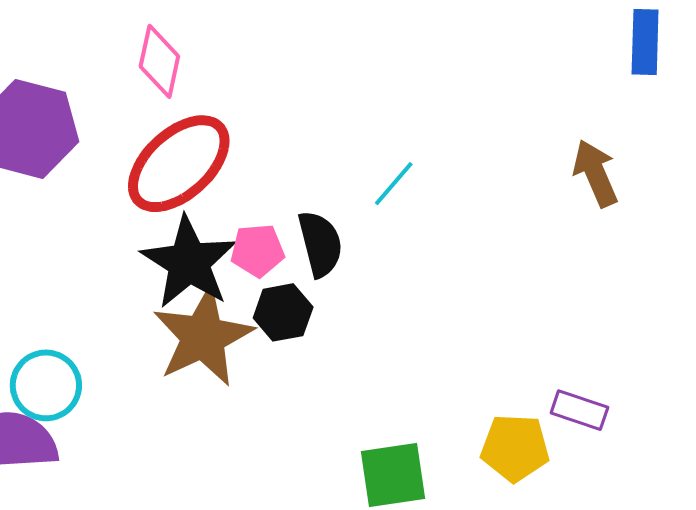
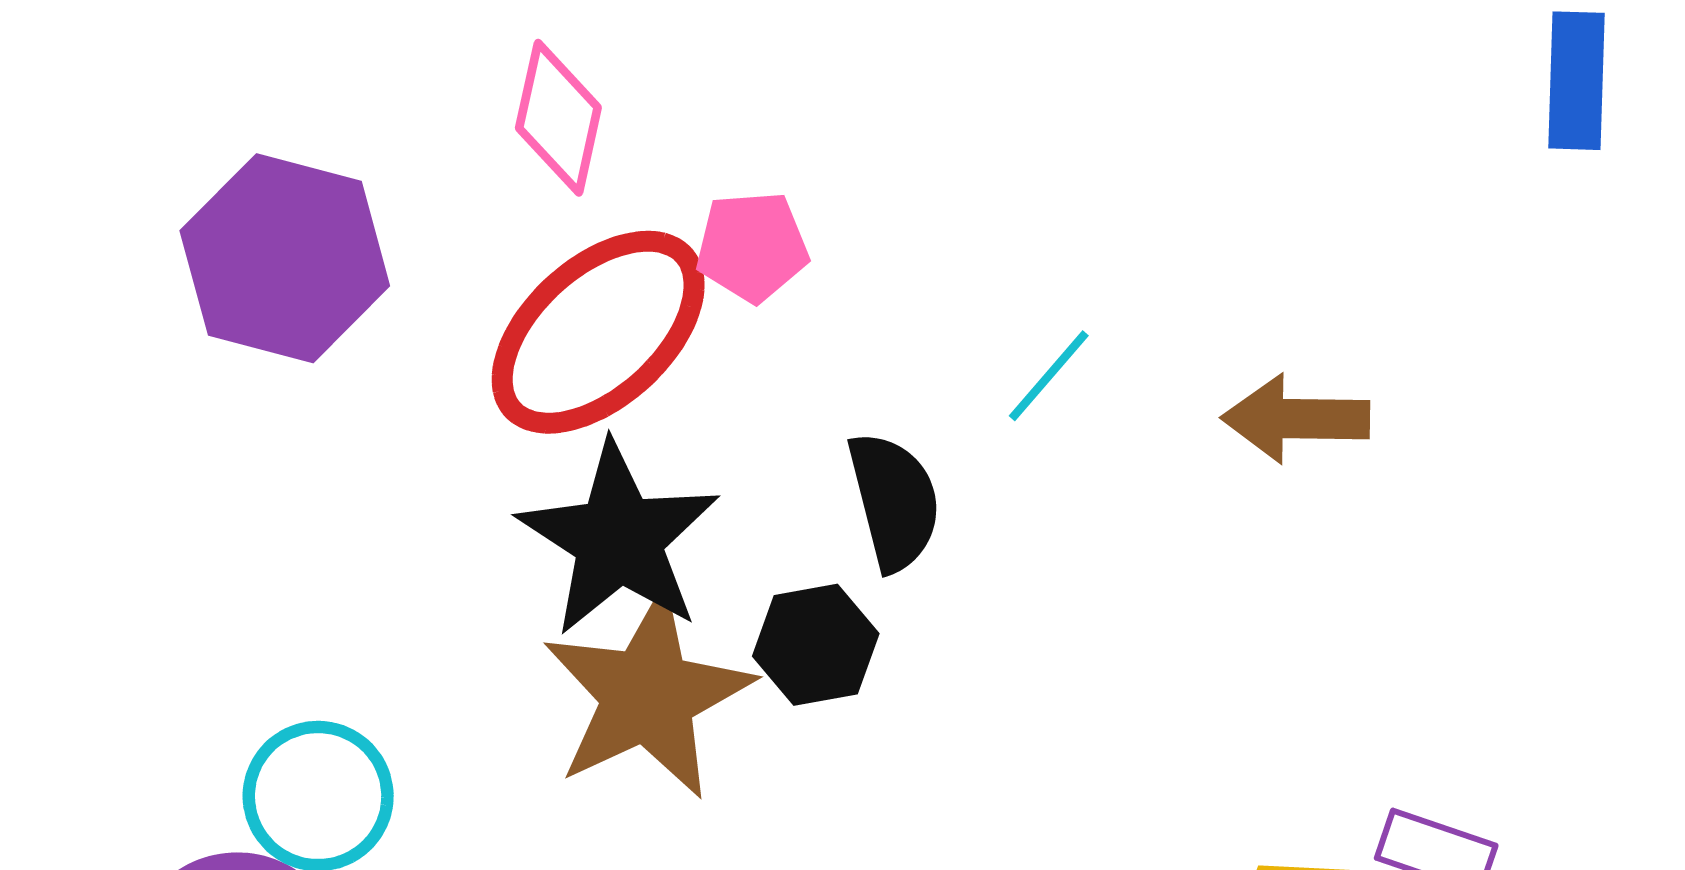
brown arrow: (596, 173) -> (1296, 419), moved, turned -66
pink pentagon: (257, 250) -> (752, 247), moved

